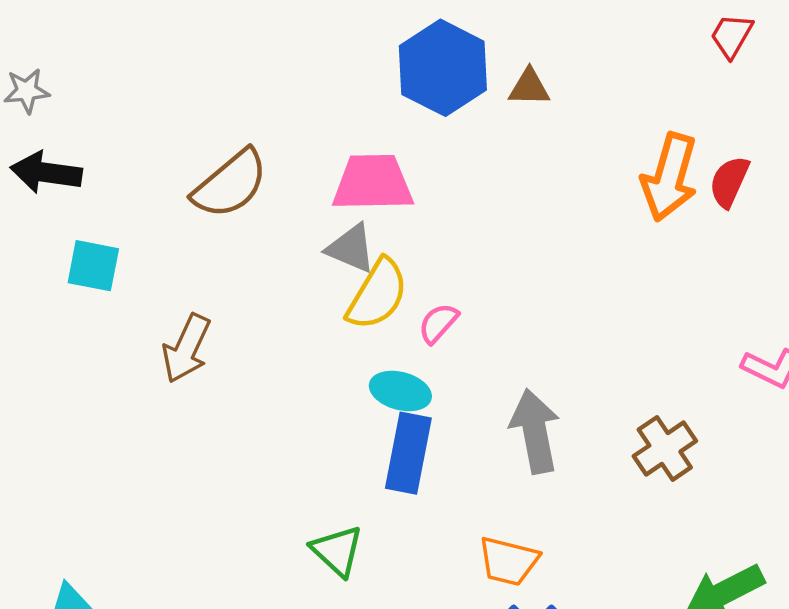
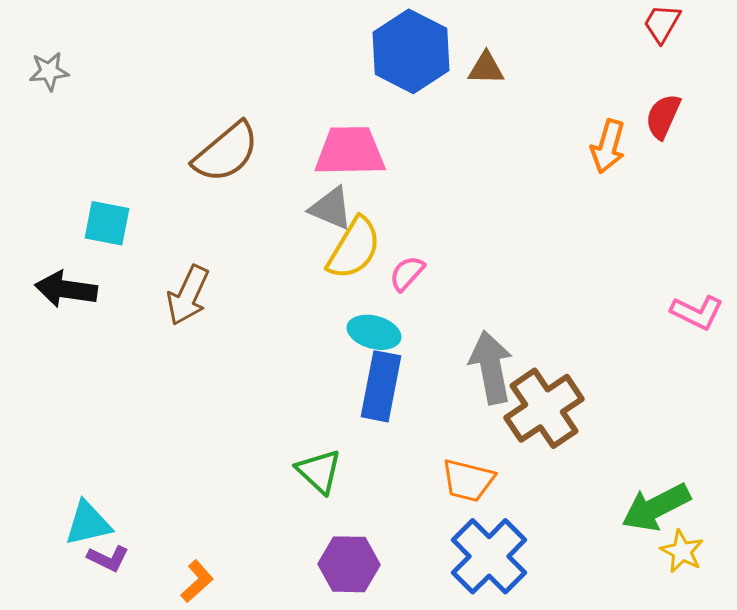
black arrow: (46, 173) -> (66, 289), moved
orange arrow: (669, 177) -> (608, 146), size x0.7
red semicircle: (729, 182) -> (663, 116), moved
brown cross: (665, 449) -> (544, 408), moved, size x1.4

